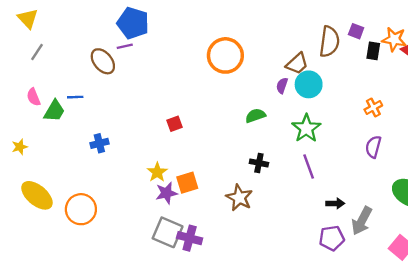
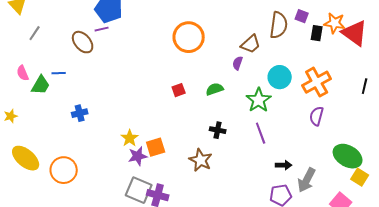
gray line: (37, 52) -> (35, 33), moved
cyan circle: (309, 84) -> (280, 77), moved
orange cross: (373, 107) -> (317, 82), size x1.8
red square: (175, 124) -> (179, 90), moved

